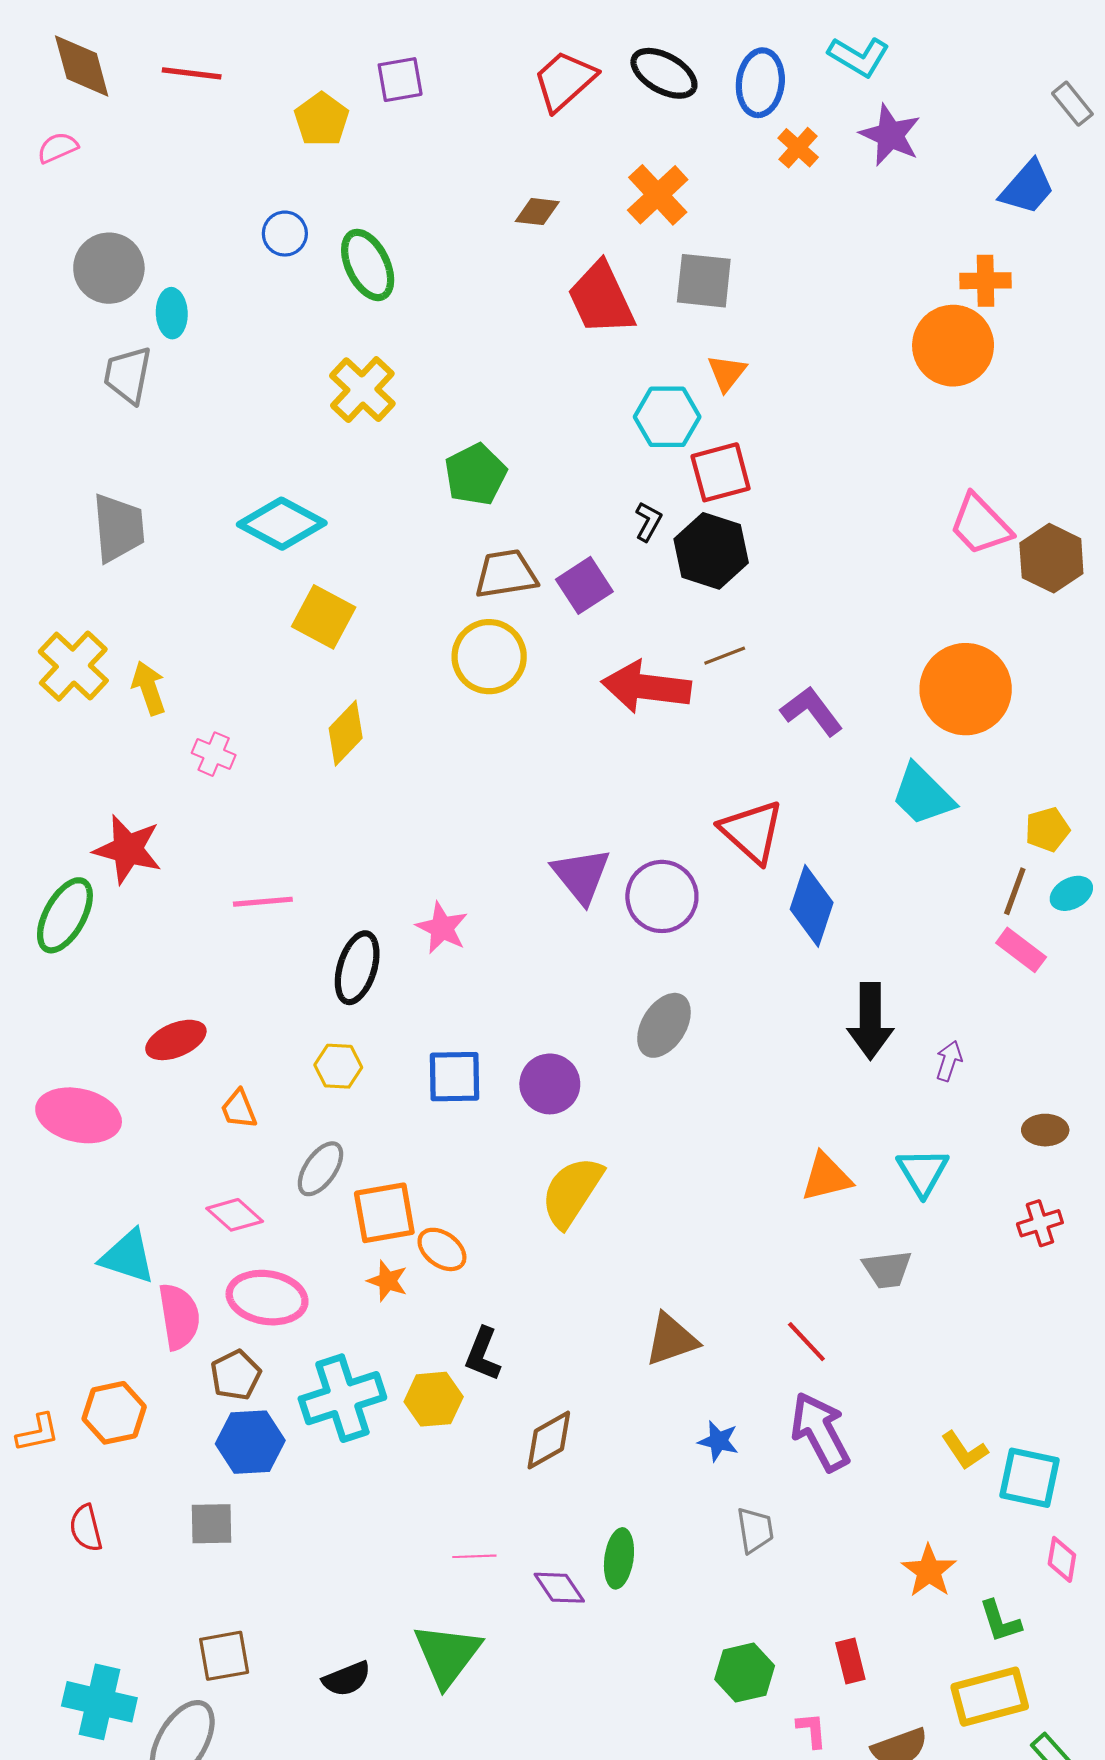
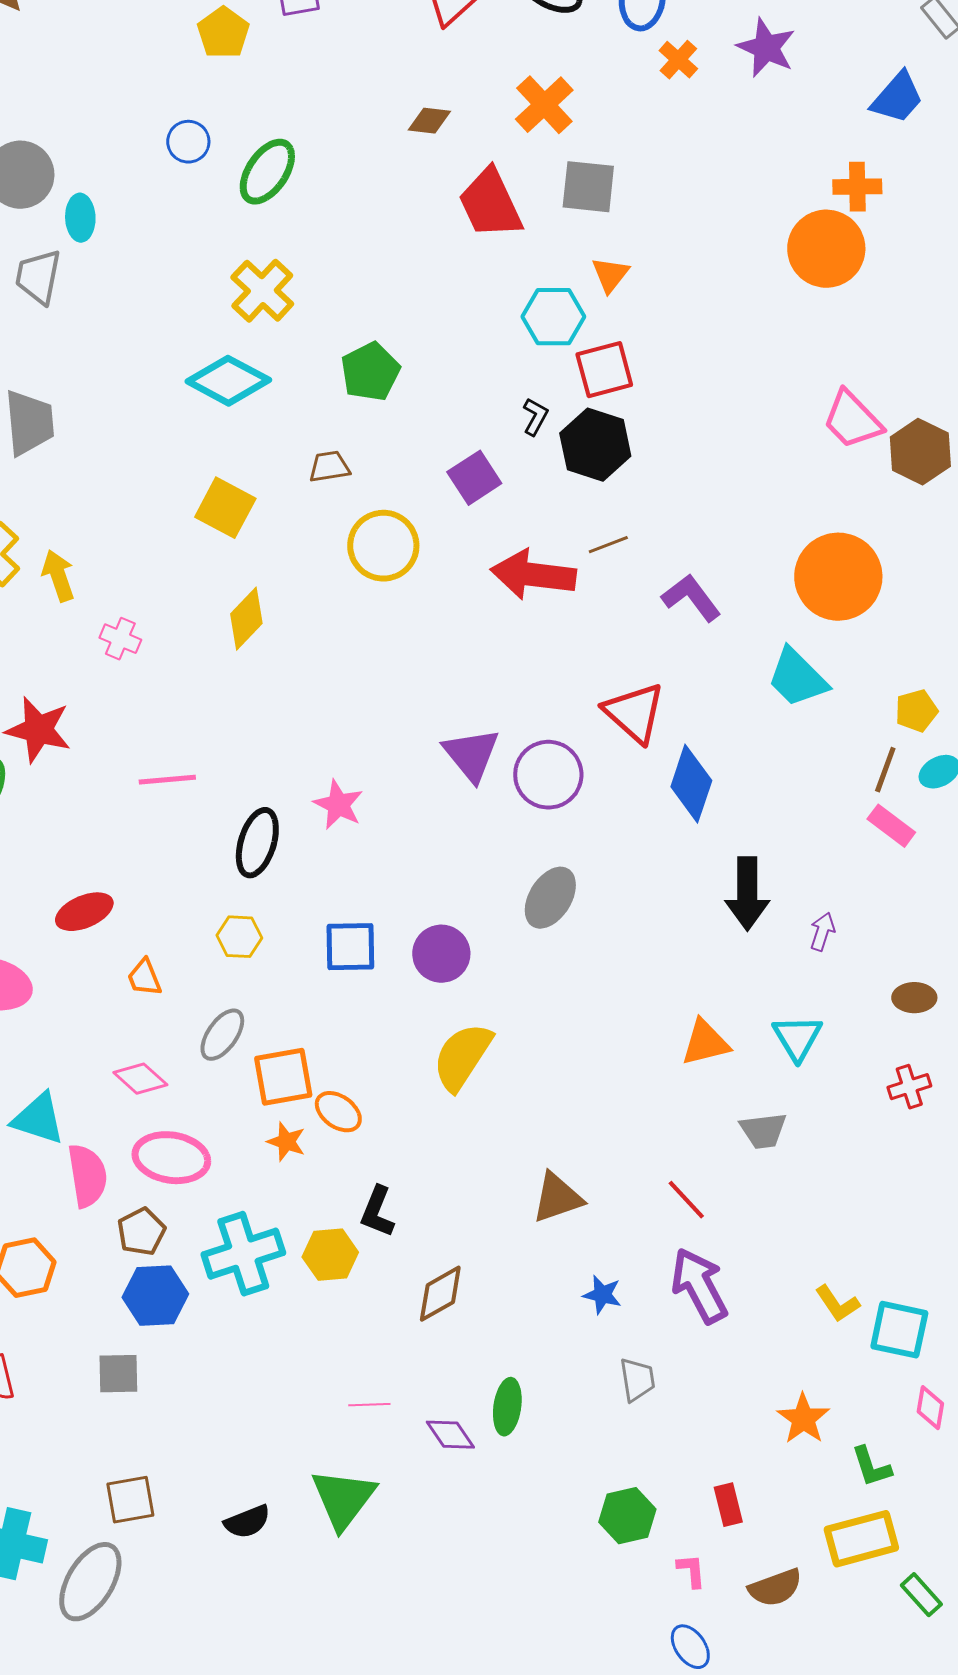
green ellipse: (368, 265) -> (267, 172), turned 60
cyan diamond: (282, 524) -> (228, 381), moved
brown trapezoid: (506, 574) -> (329, 467), moved, size x0.7

